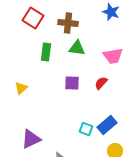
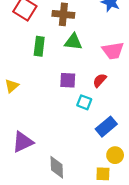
cyan square: (86, 129) -> (84, 102), moved

